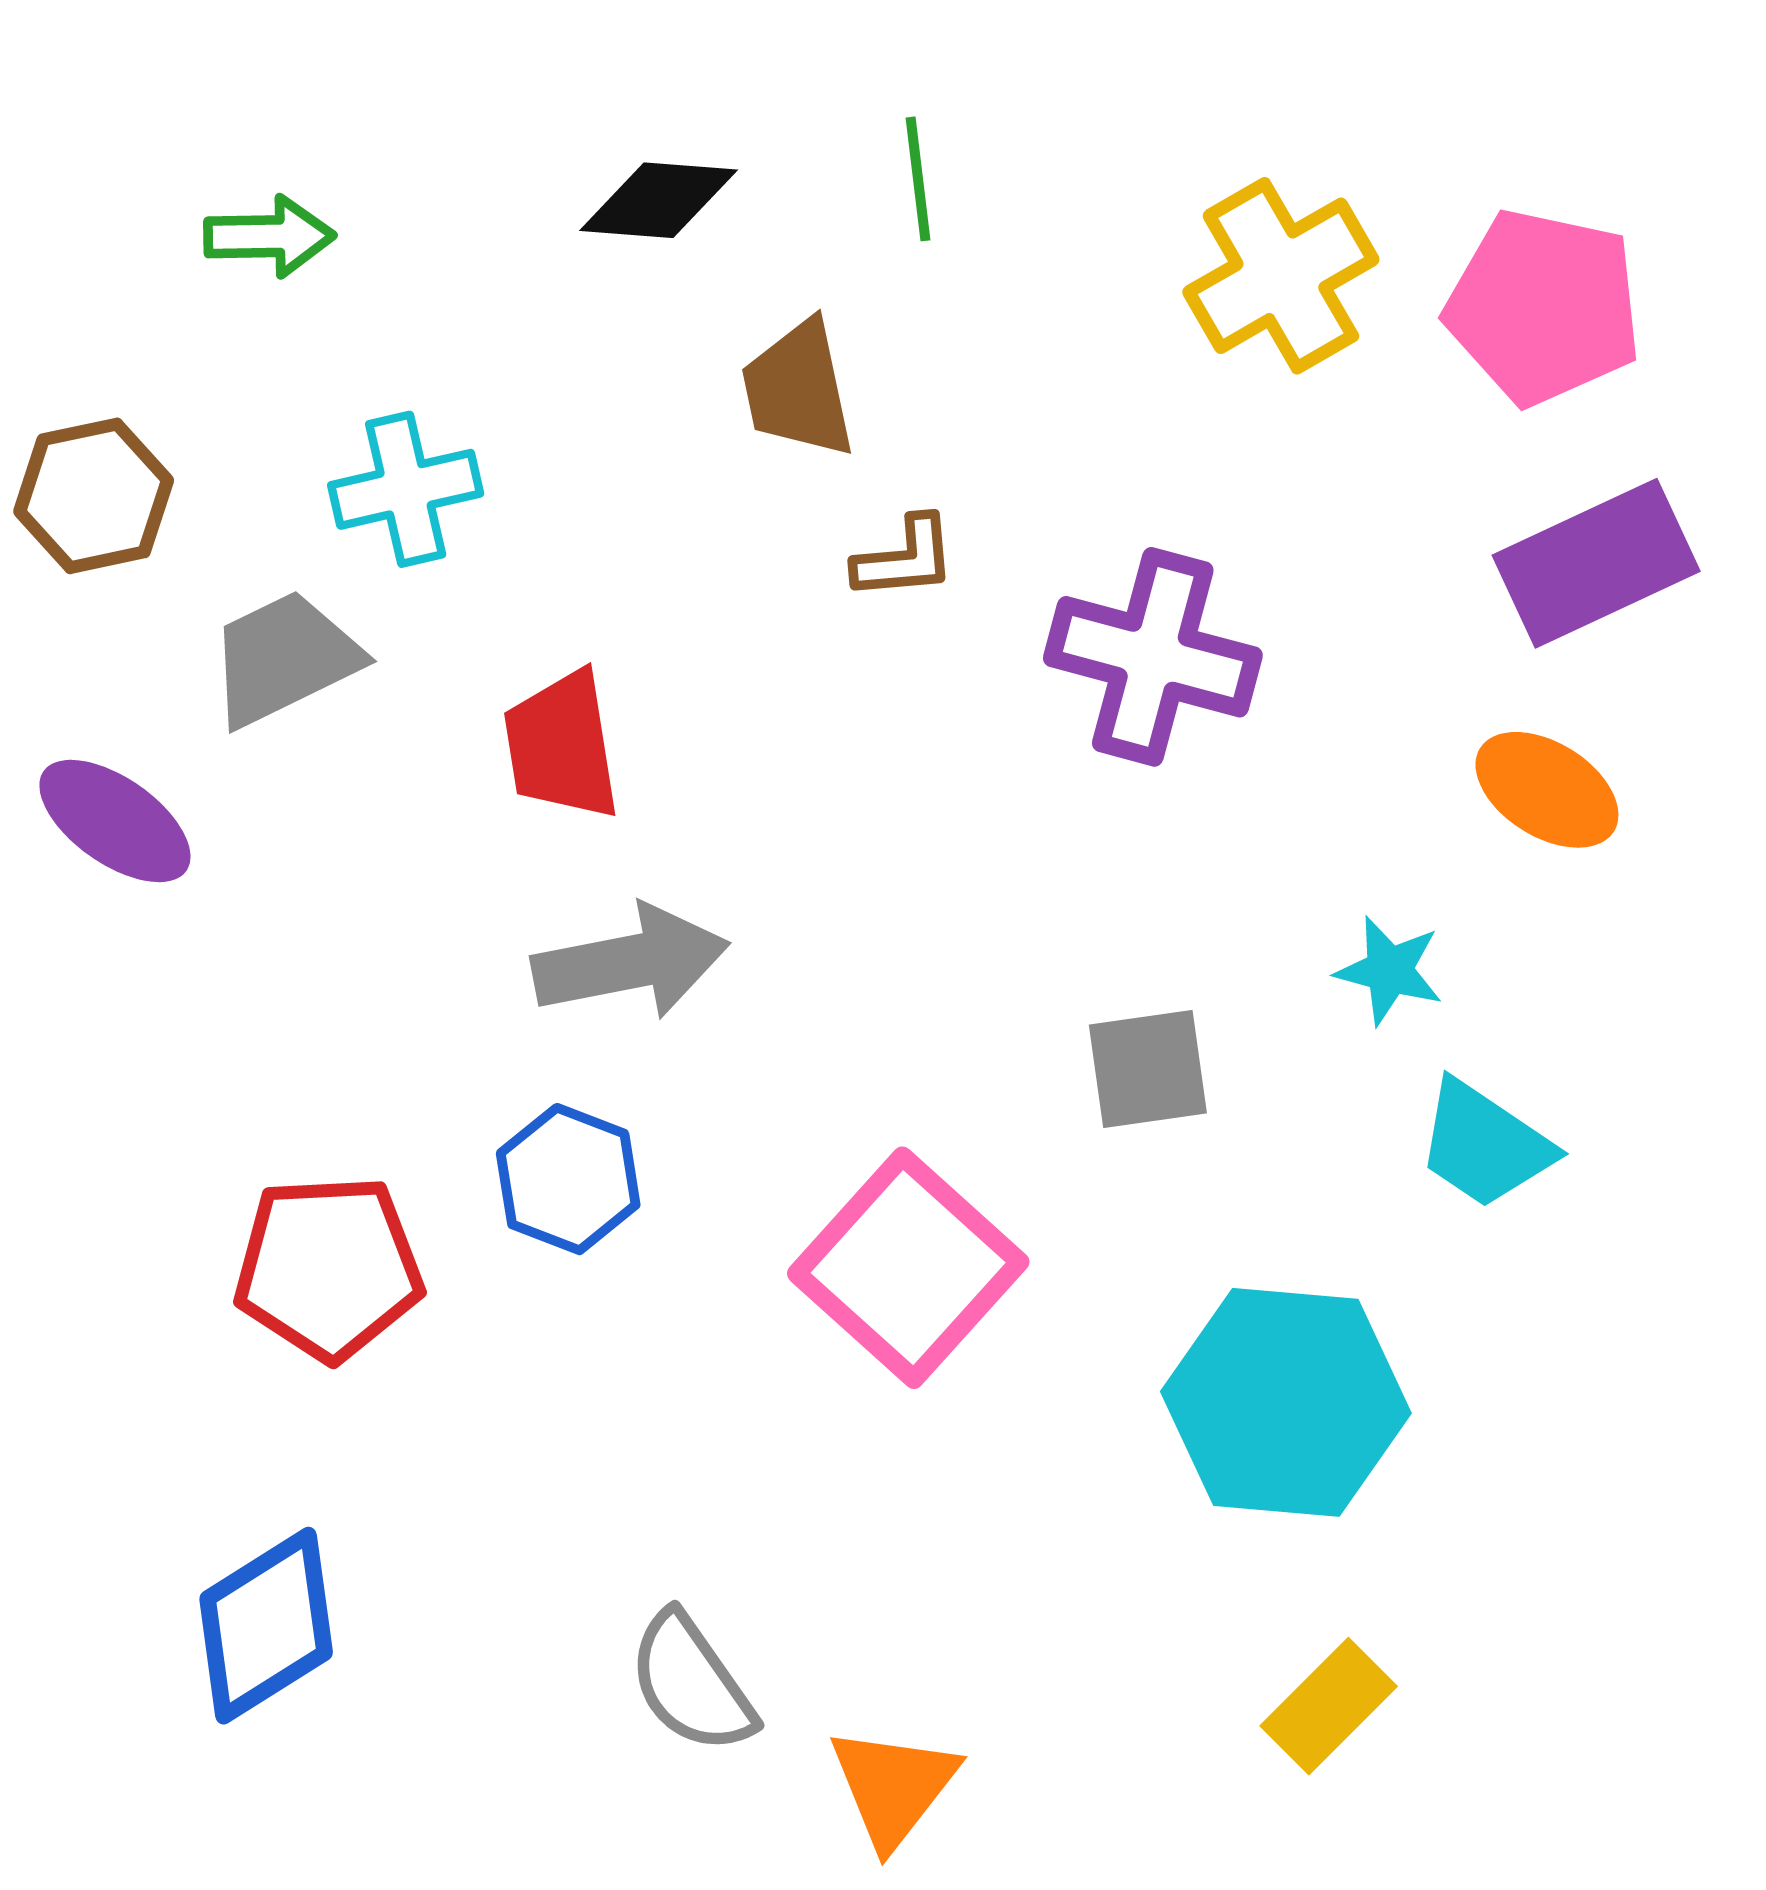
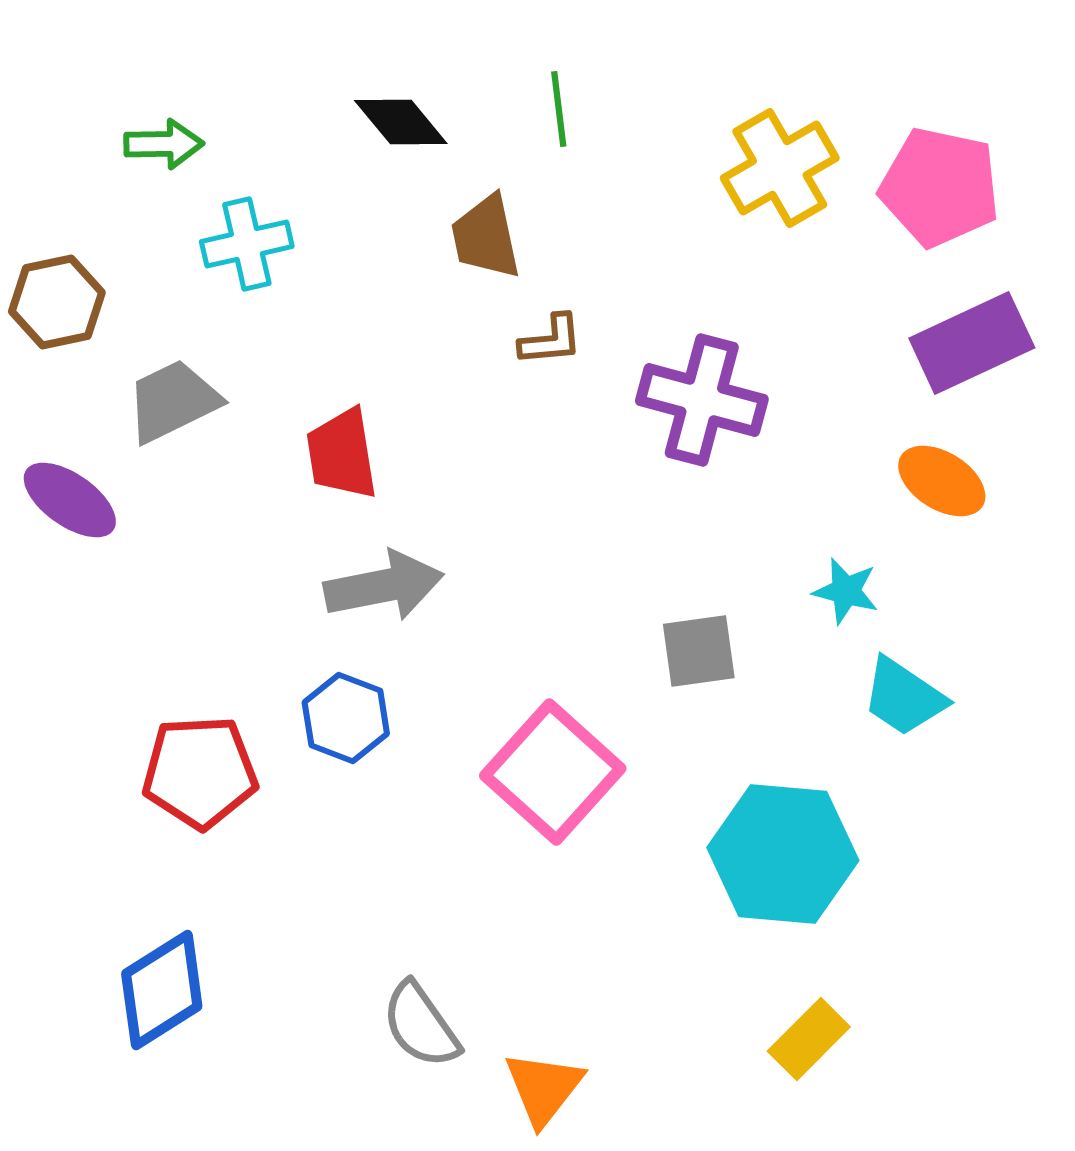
black diamond: (659, 200) -> (401, 122), turned 46
cyan cross: (406, 489) -> (247, 244), moved

